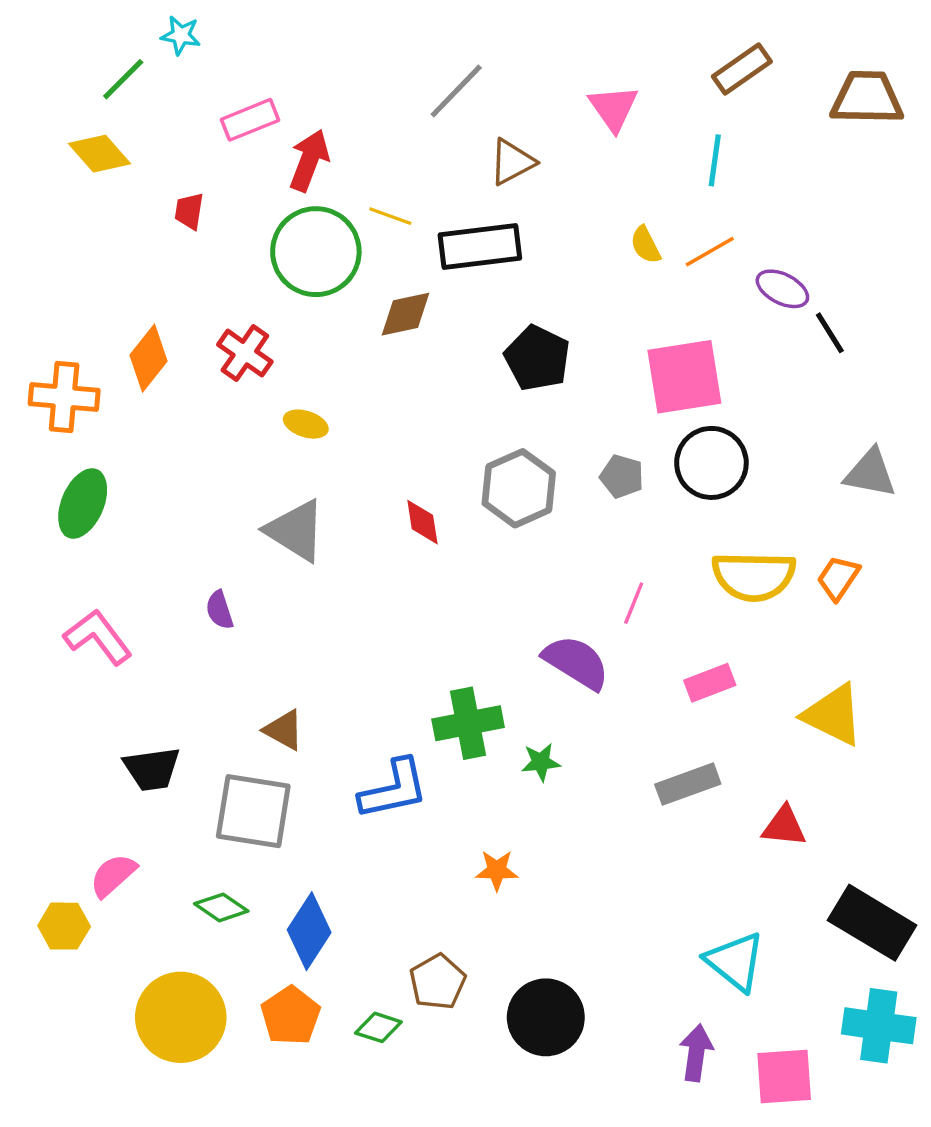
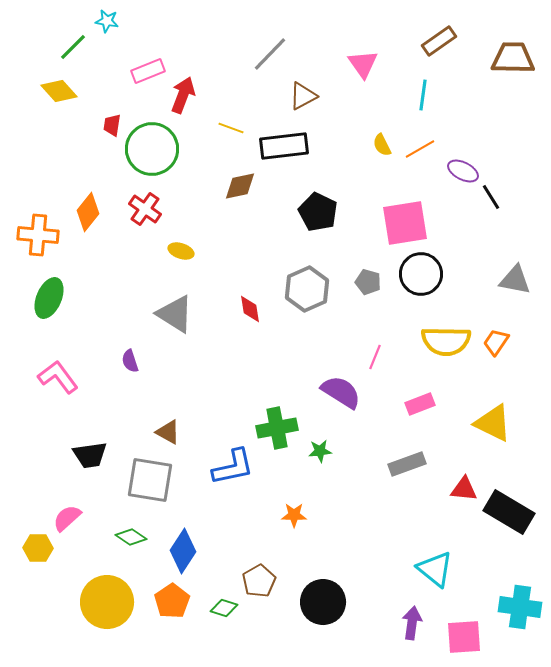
green circle: (316, 252) -> (152, 149), moved
black rectangle: (872, 923) -> (509, 512), moved

